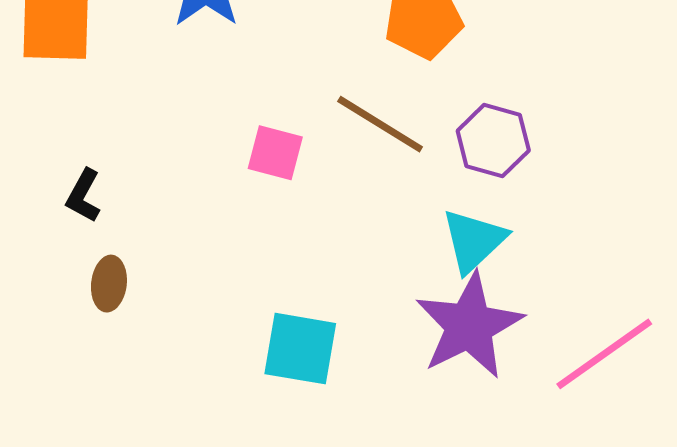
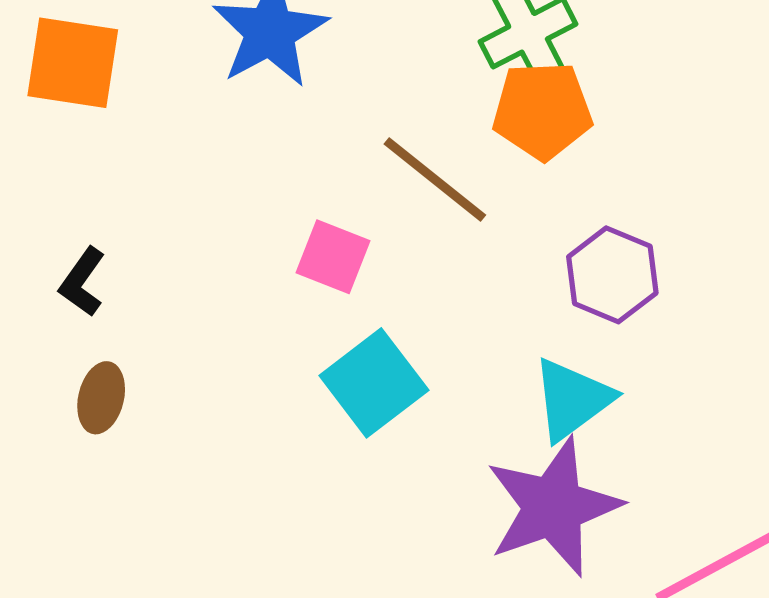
brown line: (380, 124) -> (435, 180), moved
cyan square: (300, 349) -> (374, 383), moved, turned 36

